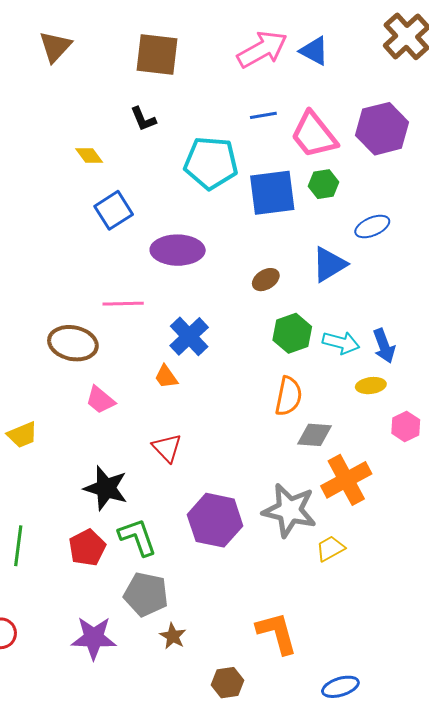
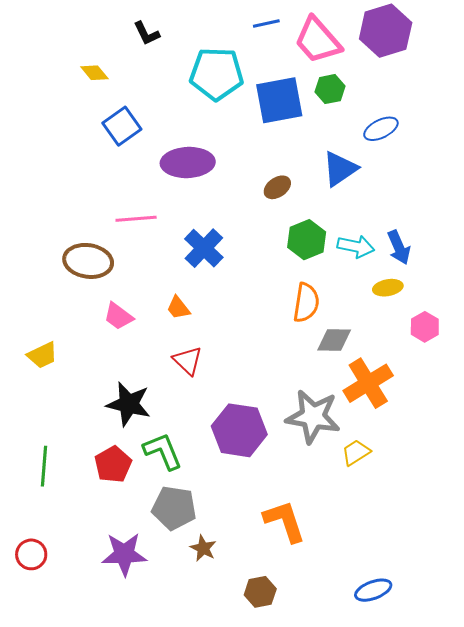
orange trapezoid: (166, 377) -> (178, 308), moved
orange L-shape: (277, 633) -> (285, 521), moved

